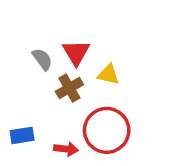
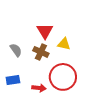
gray semicircle: (42, 59) -> (16, 50), moved
brown cross: (69, 88) -> (41, 52), turned -35

